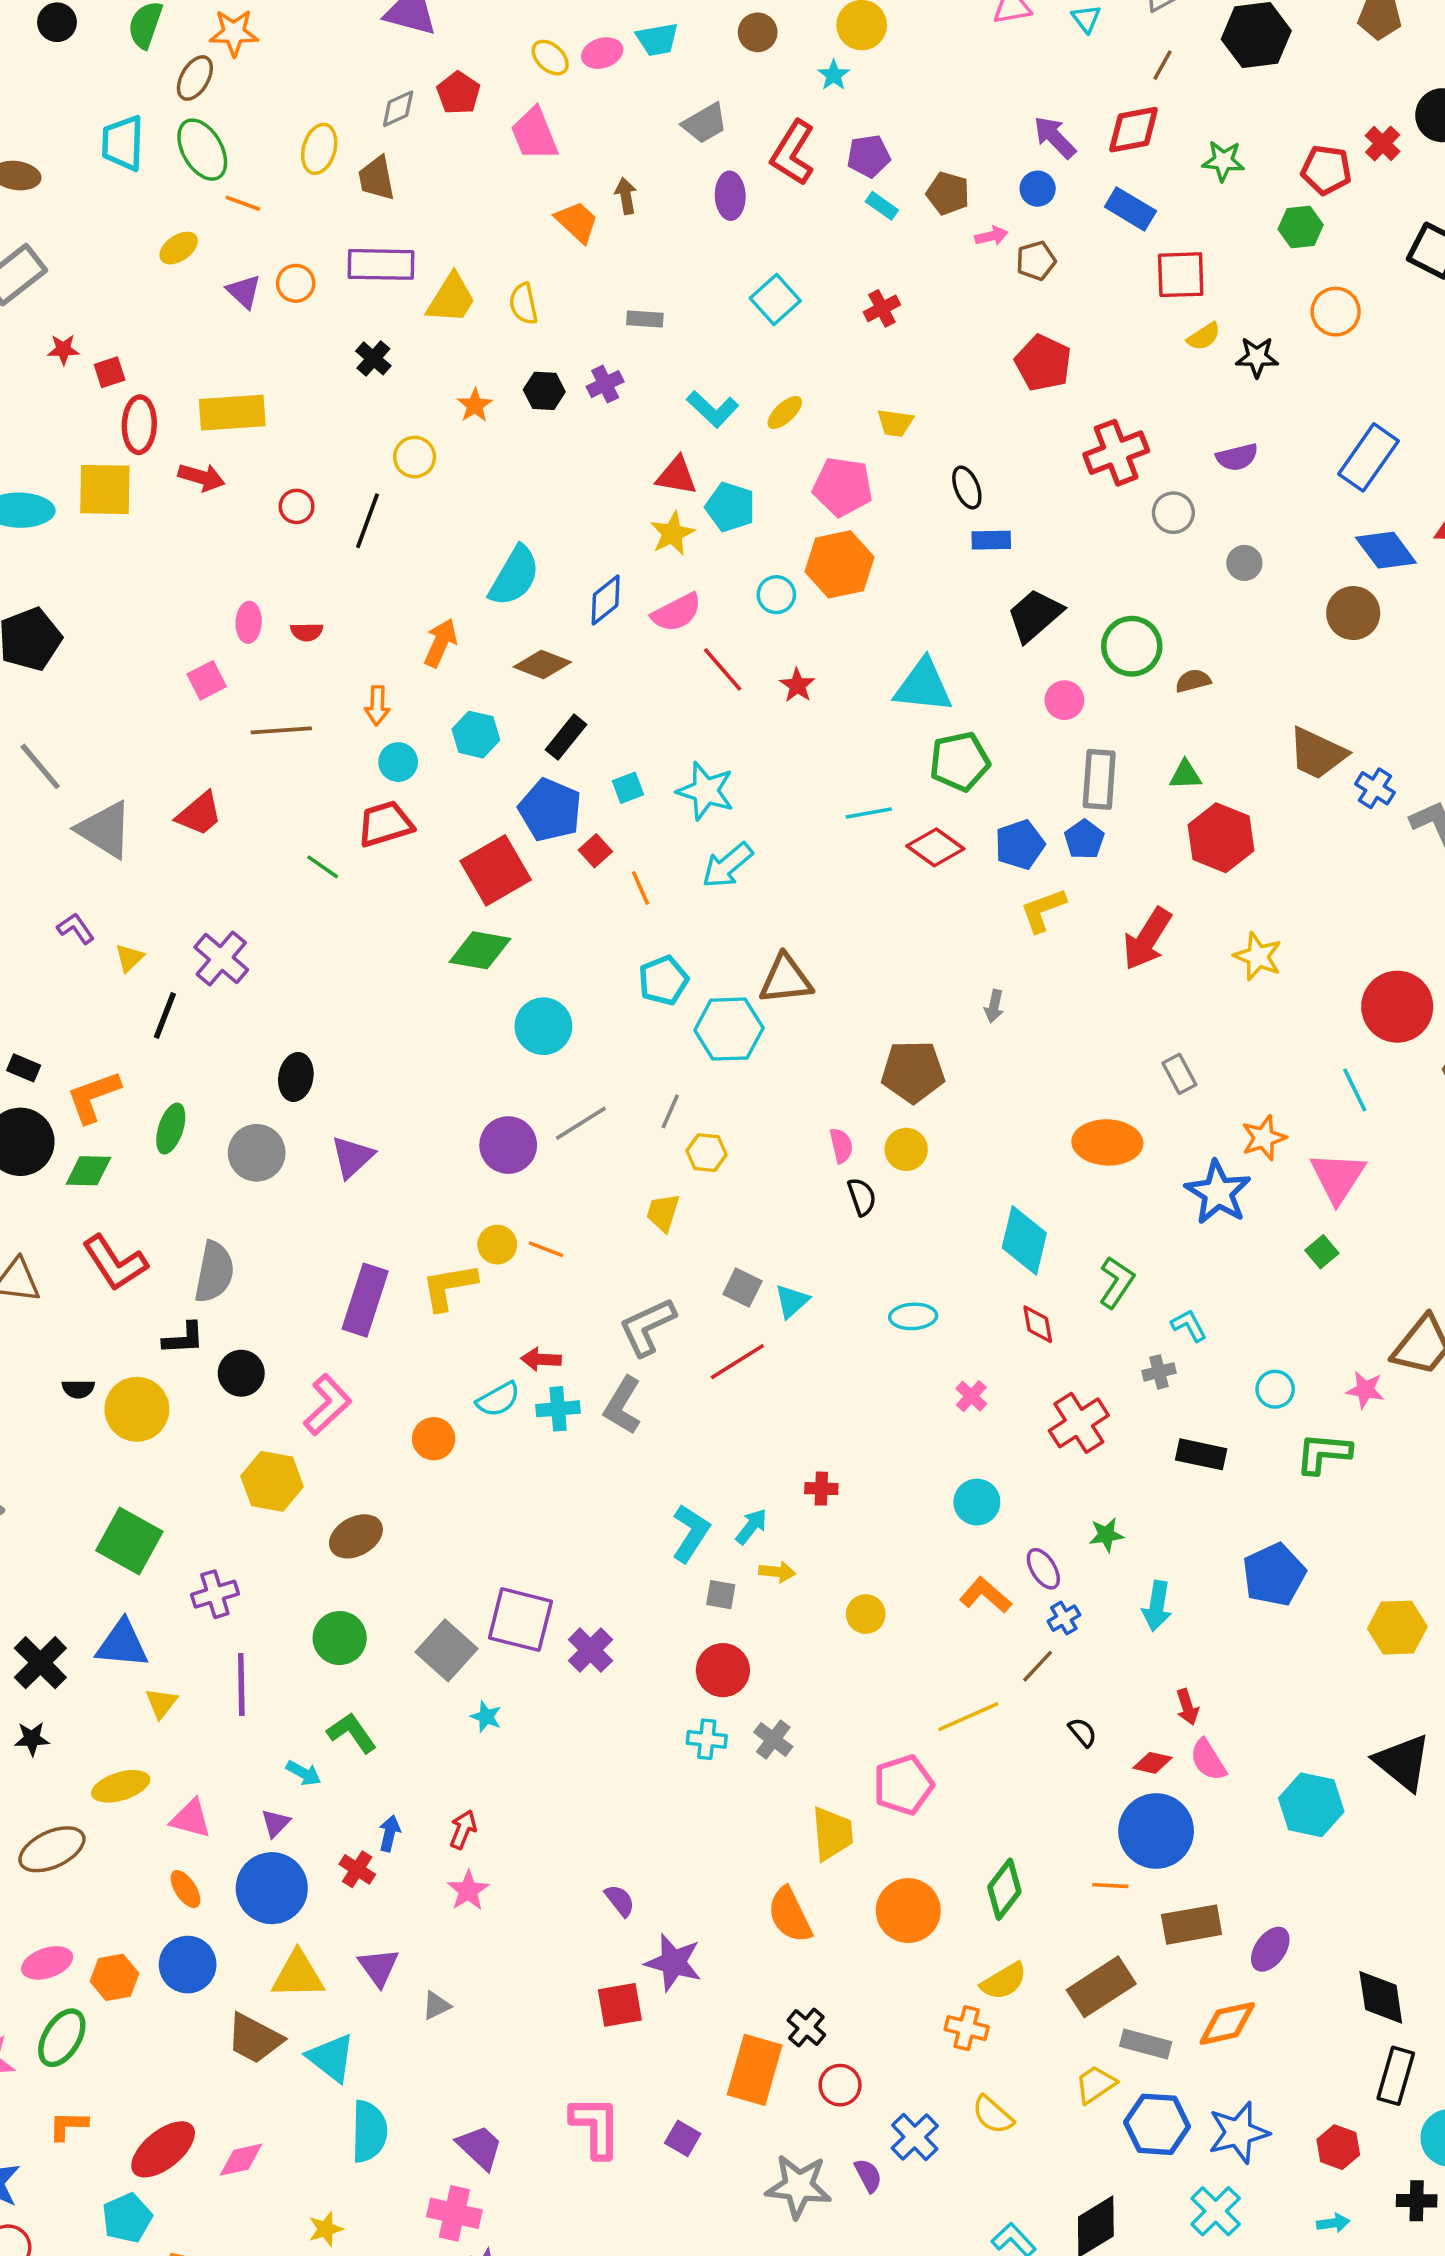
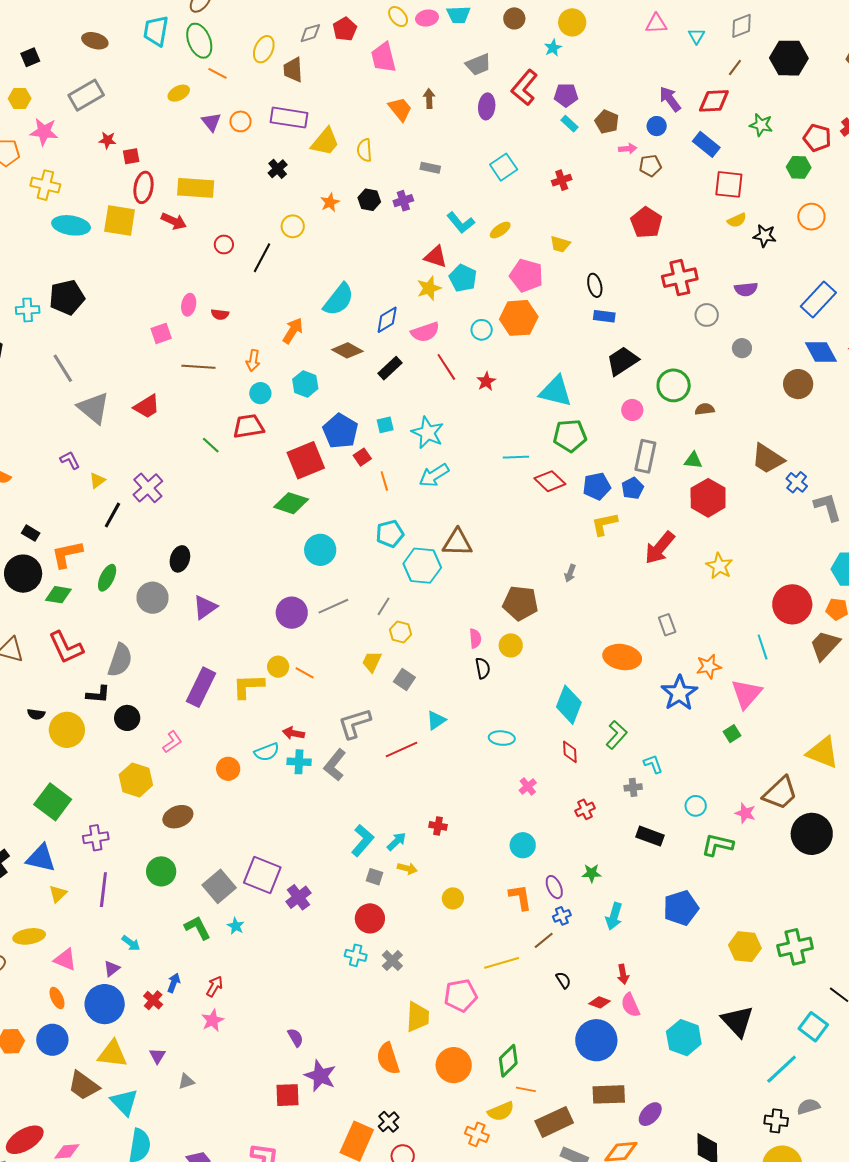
black rectangle: (566, 737) -> (390, 368), moved
gray square: (742, 1288) -> (404, 680), moved
pink L-shape: (327, 1405) -> (172, 742), size x0.7
red cross: (1079, 1423) -> (585, 809), size x0.6
orange L-shape: (985, 1595) -> (520, 897), turned 32
green L-shape: (352, 1733) -> (197, 928), moved
orange line: (1110, 1886) -> (526, 1089), moved
purple triangle: (379, 1967) -> (157, 1056), size x0.7

